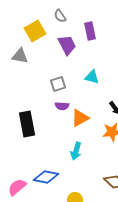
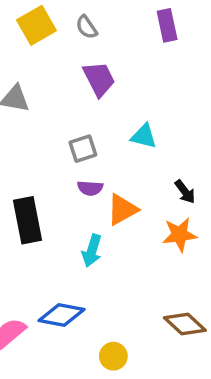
yellow square: (35, 31) -> (36, 25), moved
purple rectangle: (90, 31) -> (167, 25), moved
cyan arrow: (76, 151) -> (92, 251), moved

